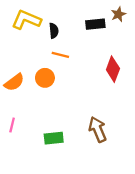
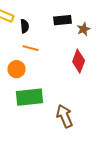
brown star: (118, 14) -> (84, 29), moved
green rectangle: (54, 138) -> (30, 97), moved, size x1.5

